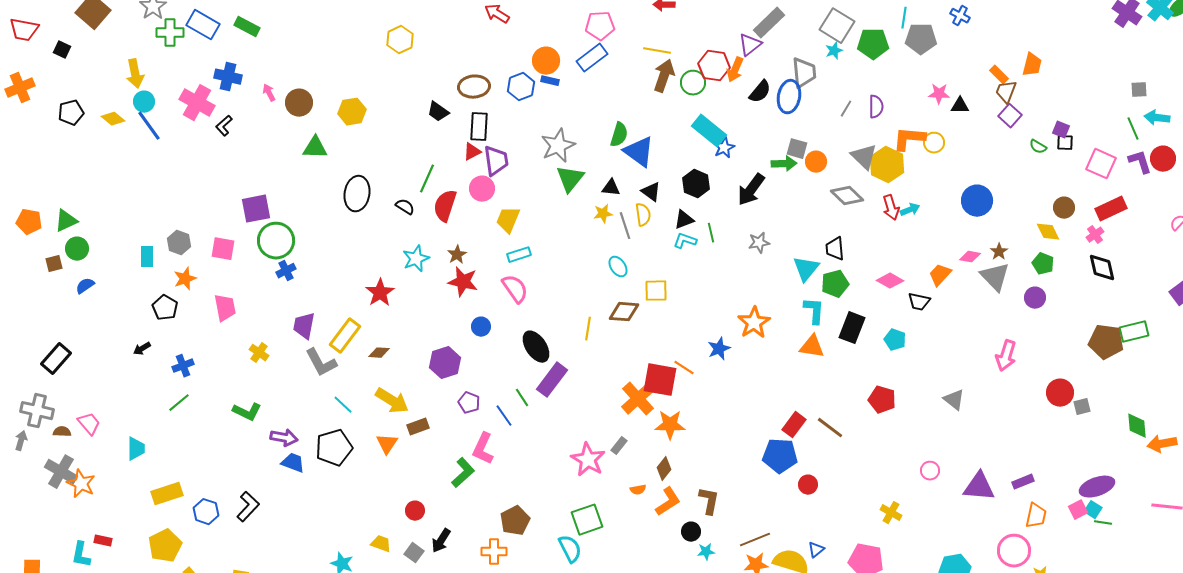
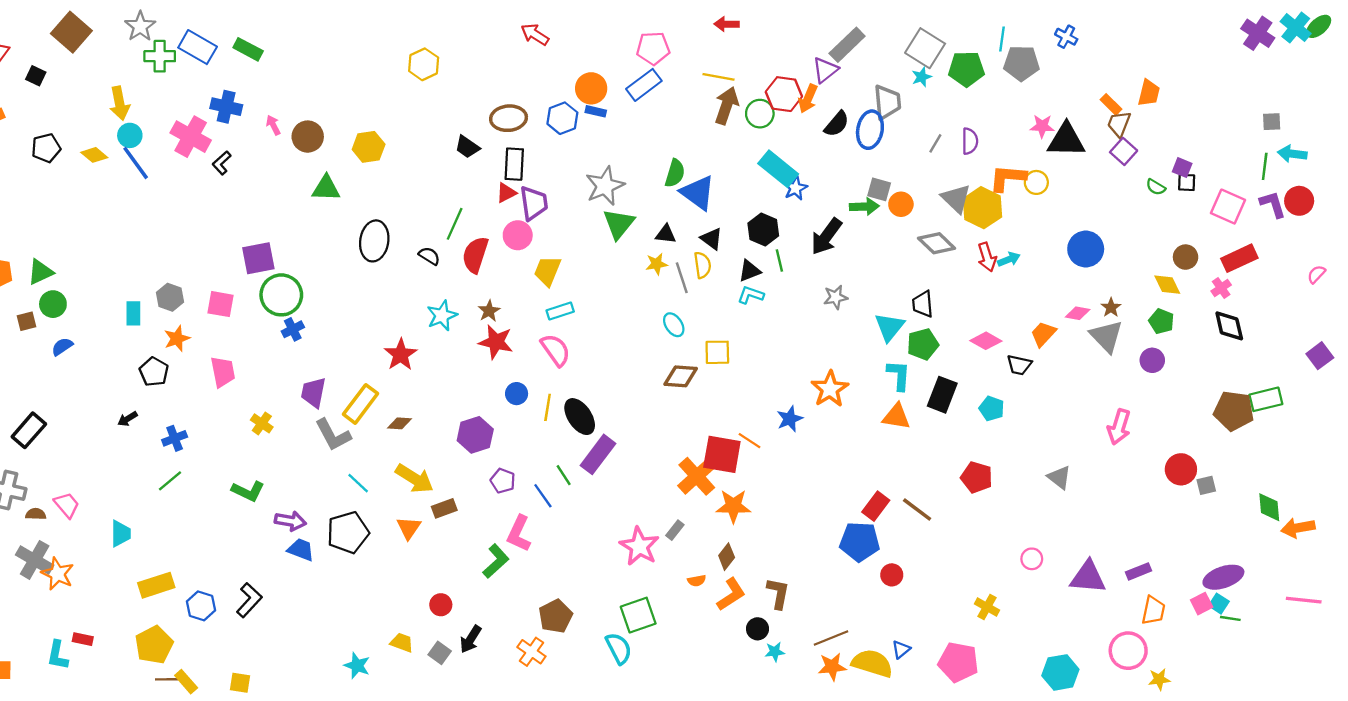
black triangle: (960, 106) -> (1066, 140), size x1.8
green line: (1133, 129) -> (1265, 166), turned 30
green line: (711, 233) -> (779, 260), moved
yellow line: (588, 329) -> (548, 407), moved
orange cross: (494, 552) -> (531, 652), turned 35

